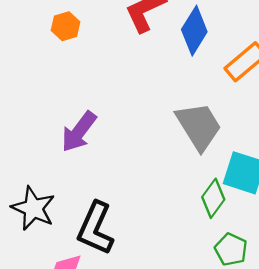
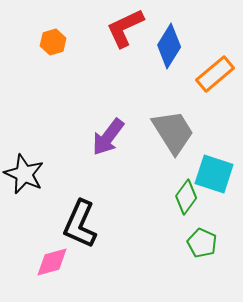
purple arrow: (79, 132) -> (108, 137), moved
black star: (33, 208) -> (24, 174), moved

